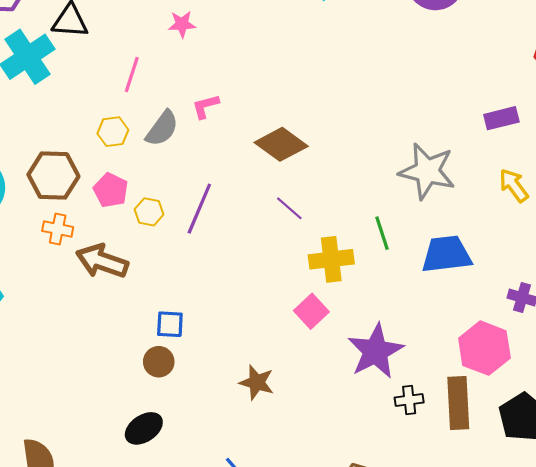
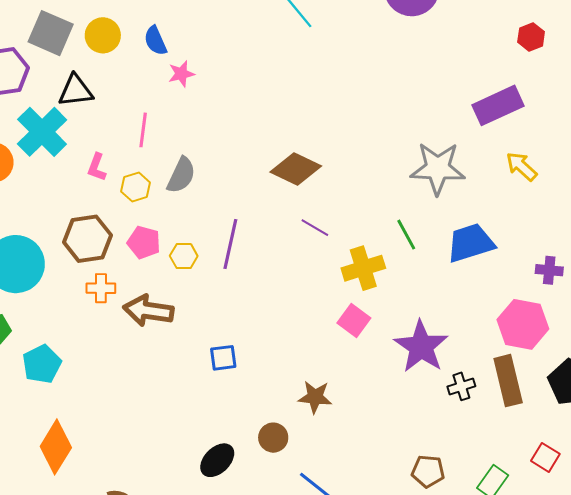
pink L-shape: (205, 106) -> (97, 167), moved, turned -44
purple rectangle: (501, 118) -> (498, 105), size x1.5
brown circle: (159, 362) -> (273, 438), moved

